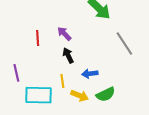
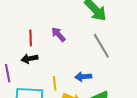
gray line: (124, 44) -> (101, 46), moved
black arrow: (68, 55) -> (30, 59), moved, turned -77

